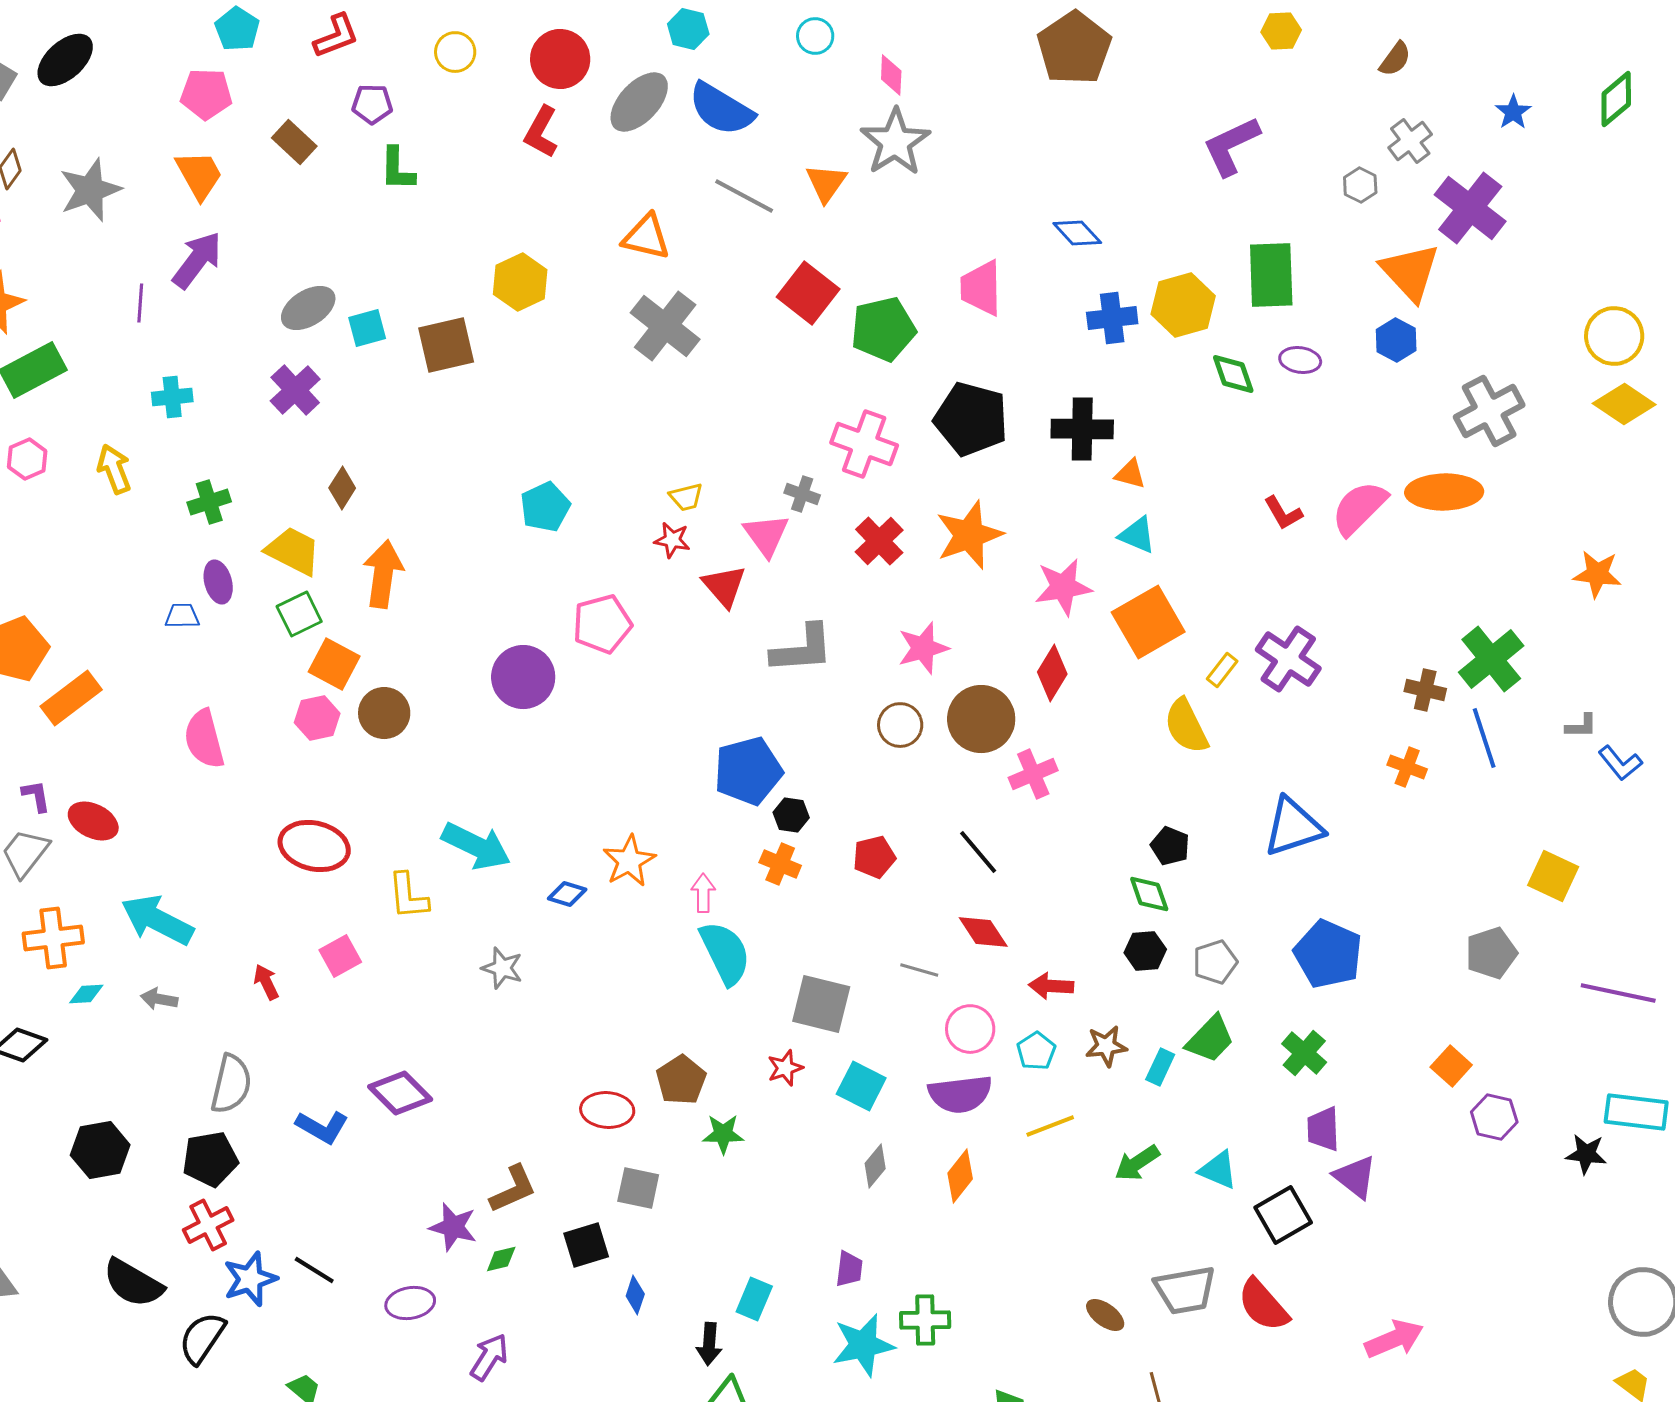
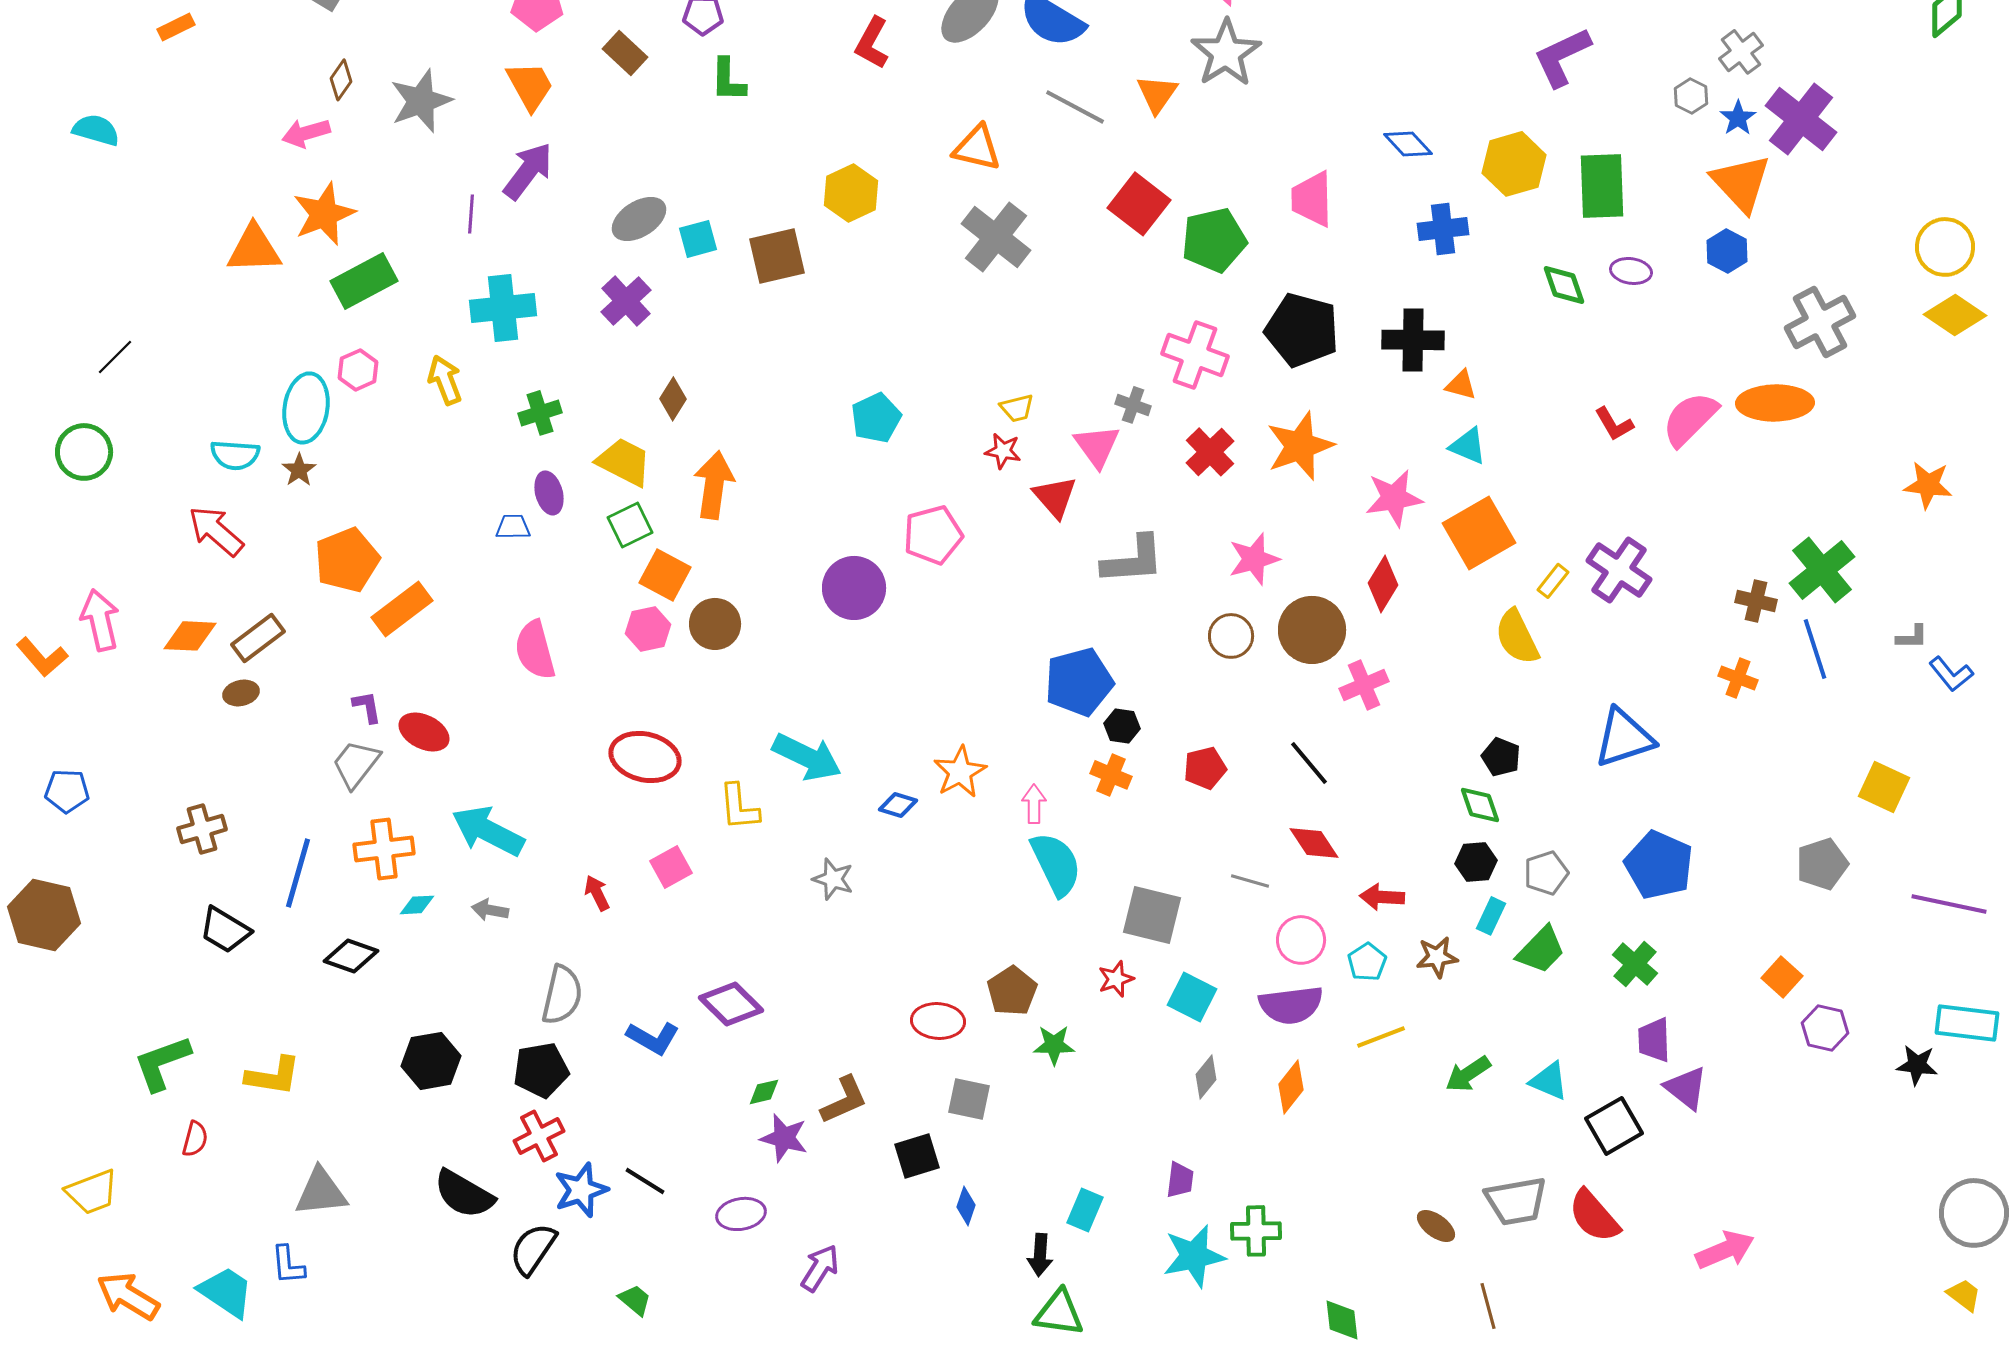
blue star: (1513, 112) -> (1738, 118), moved
yellow hexagon: (1183, 305) -> (1514, 164), moved
cyan cross: (172, 397) -> (503, 308), size x1.6
cyan rectangle: (1160, 1067) -> (1491, 916), moved
green diamond: (501, 1259) -> (764, 1092), moved

